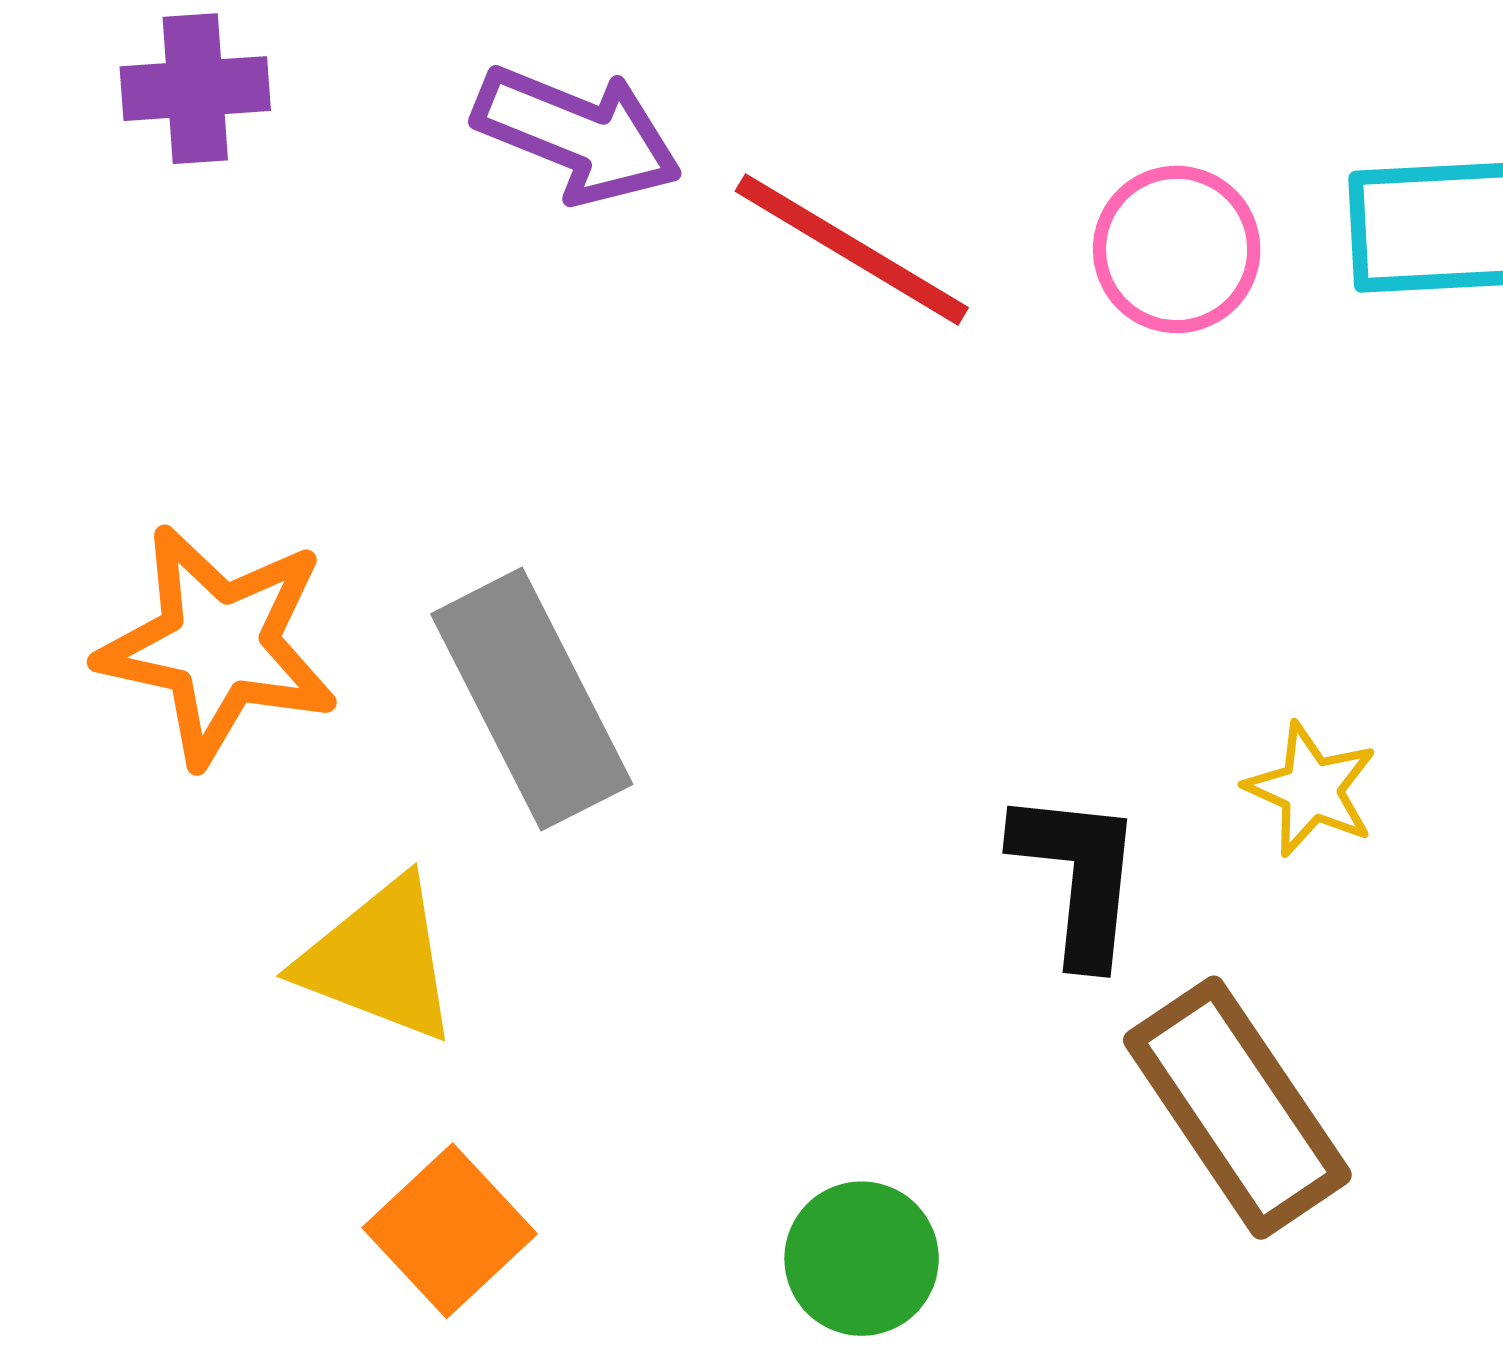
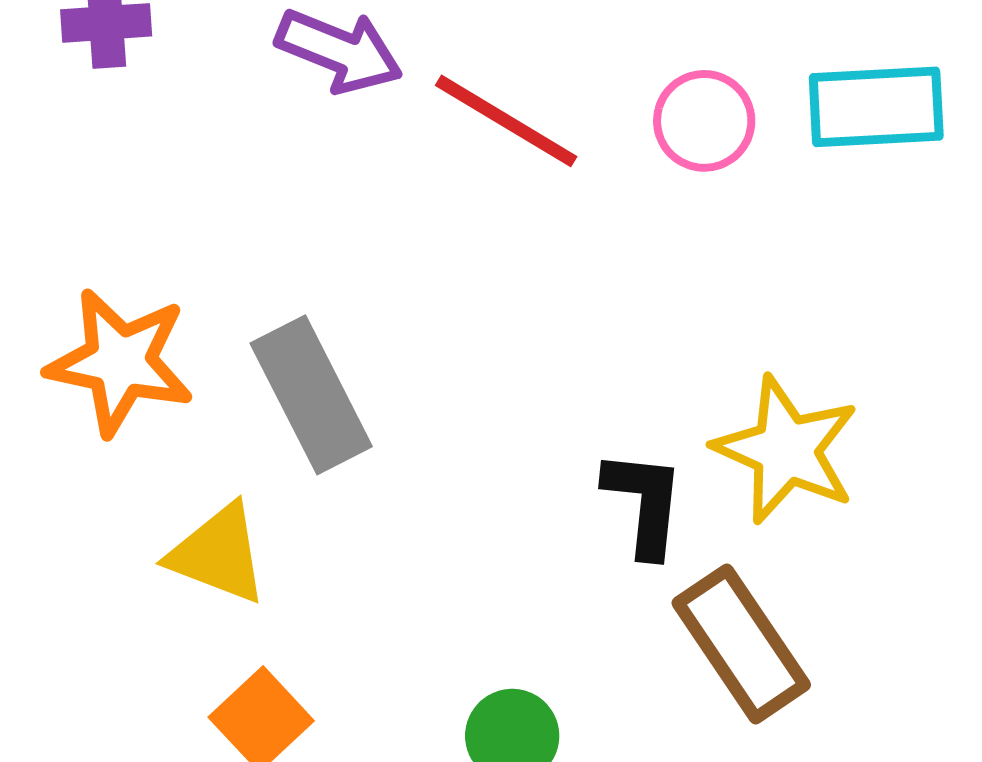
yellow star: (1311, 789) -> (786, 450), size x1.8

